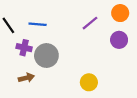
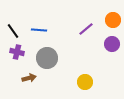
purple cross: (24, 48) -> (17, 52), moved

